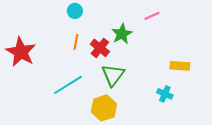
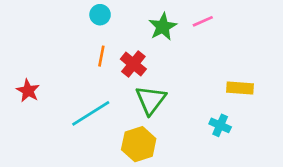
green star: (122, 34) -> (163, 27), moved
red star: (21, 52) -> (28, 91), moved, size x0.6

